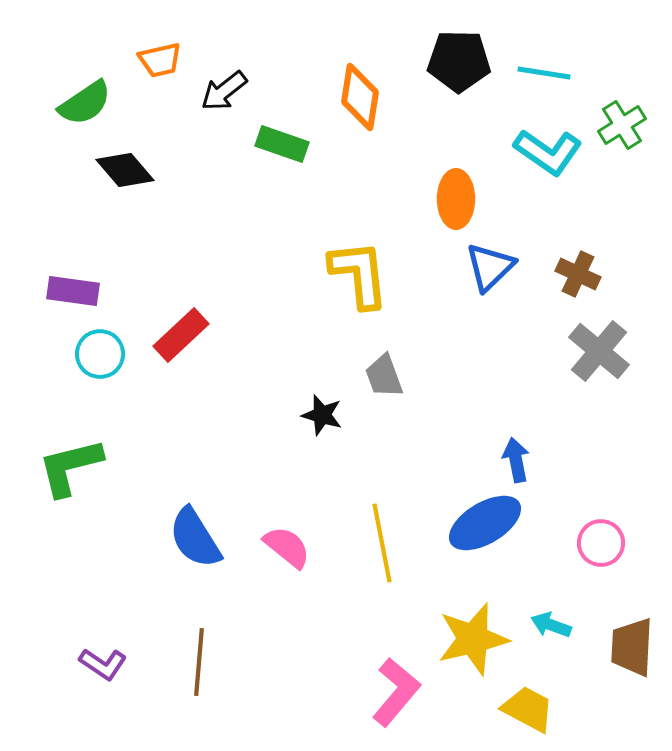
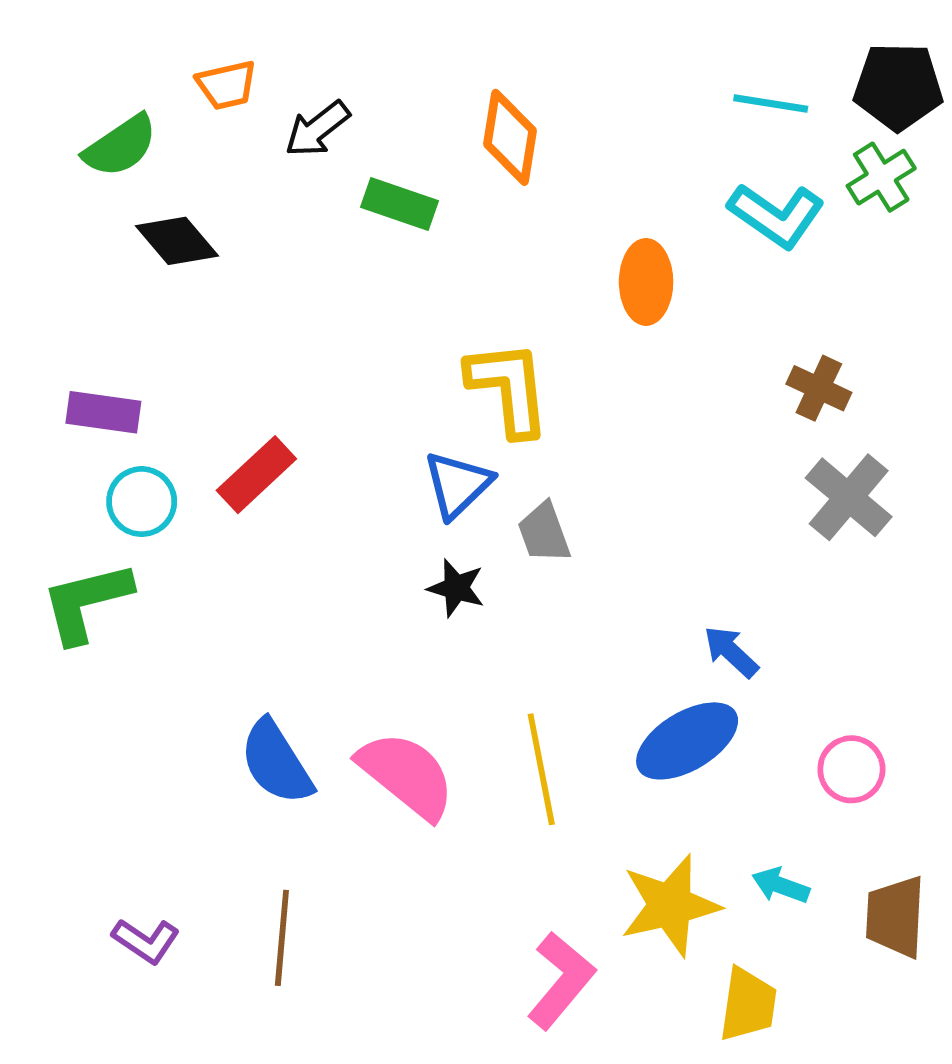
black pentagon: (459, 61) -> (898, 86), moved
blue triangle: (490, 267) -> (458, 485), moved
blue arrow: (516, 460) -> (731, 652), turned -36
green L-shape: (70, 467) -> (86, 602), moved
pink semicircle: (287, 547) -> (407, 775), size x1.5
yellow trapezoid: (528, 709) -> (748, 1005), turned 70

